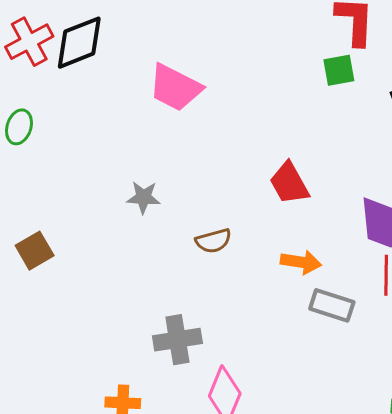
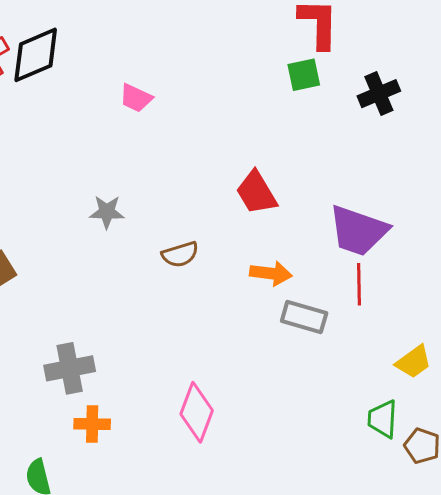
pink trapezoid: (175, 88) -> (136, 98), size x0.6
gray cross: (177, 340) -> (70, 368), moved

